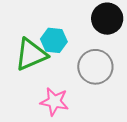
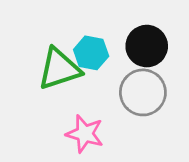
black circle: (107, 19) -> (147, 46), moved

